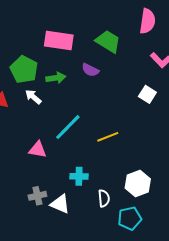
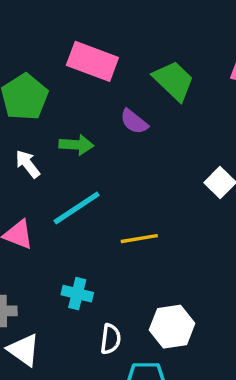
green arrow: (56, 78) -> (76, 145), moved
white arrow: (33, 97) -> (28, 164), moved
white triangle: (60, 204) -> (24, 350), moved

